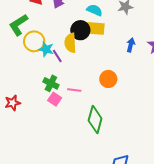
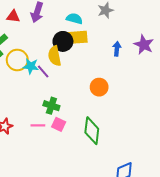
green cross: (51, 83) -> (51, 106), moved
pink line: (74, 90) -> (38, 125), moved
pink square: (55, 99) -> (59, 124), moved

